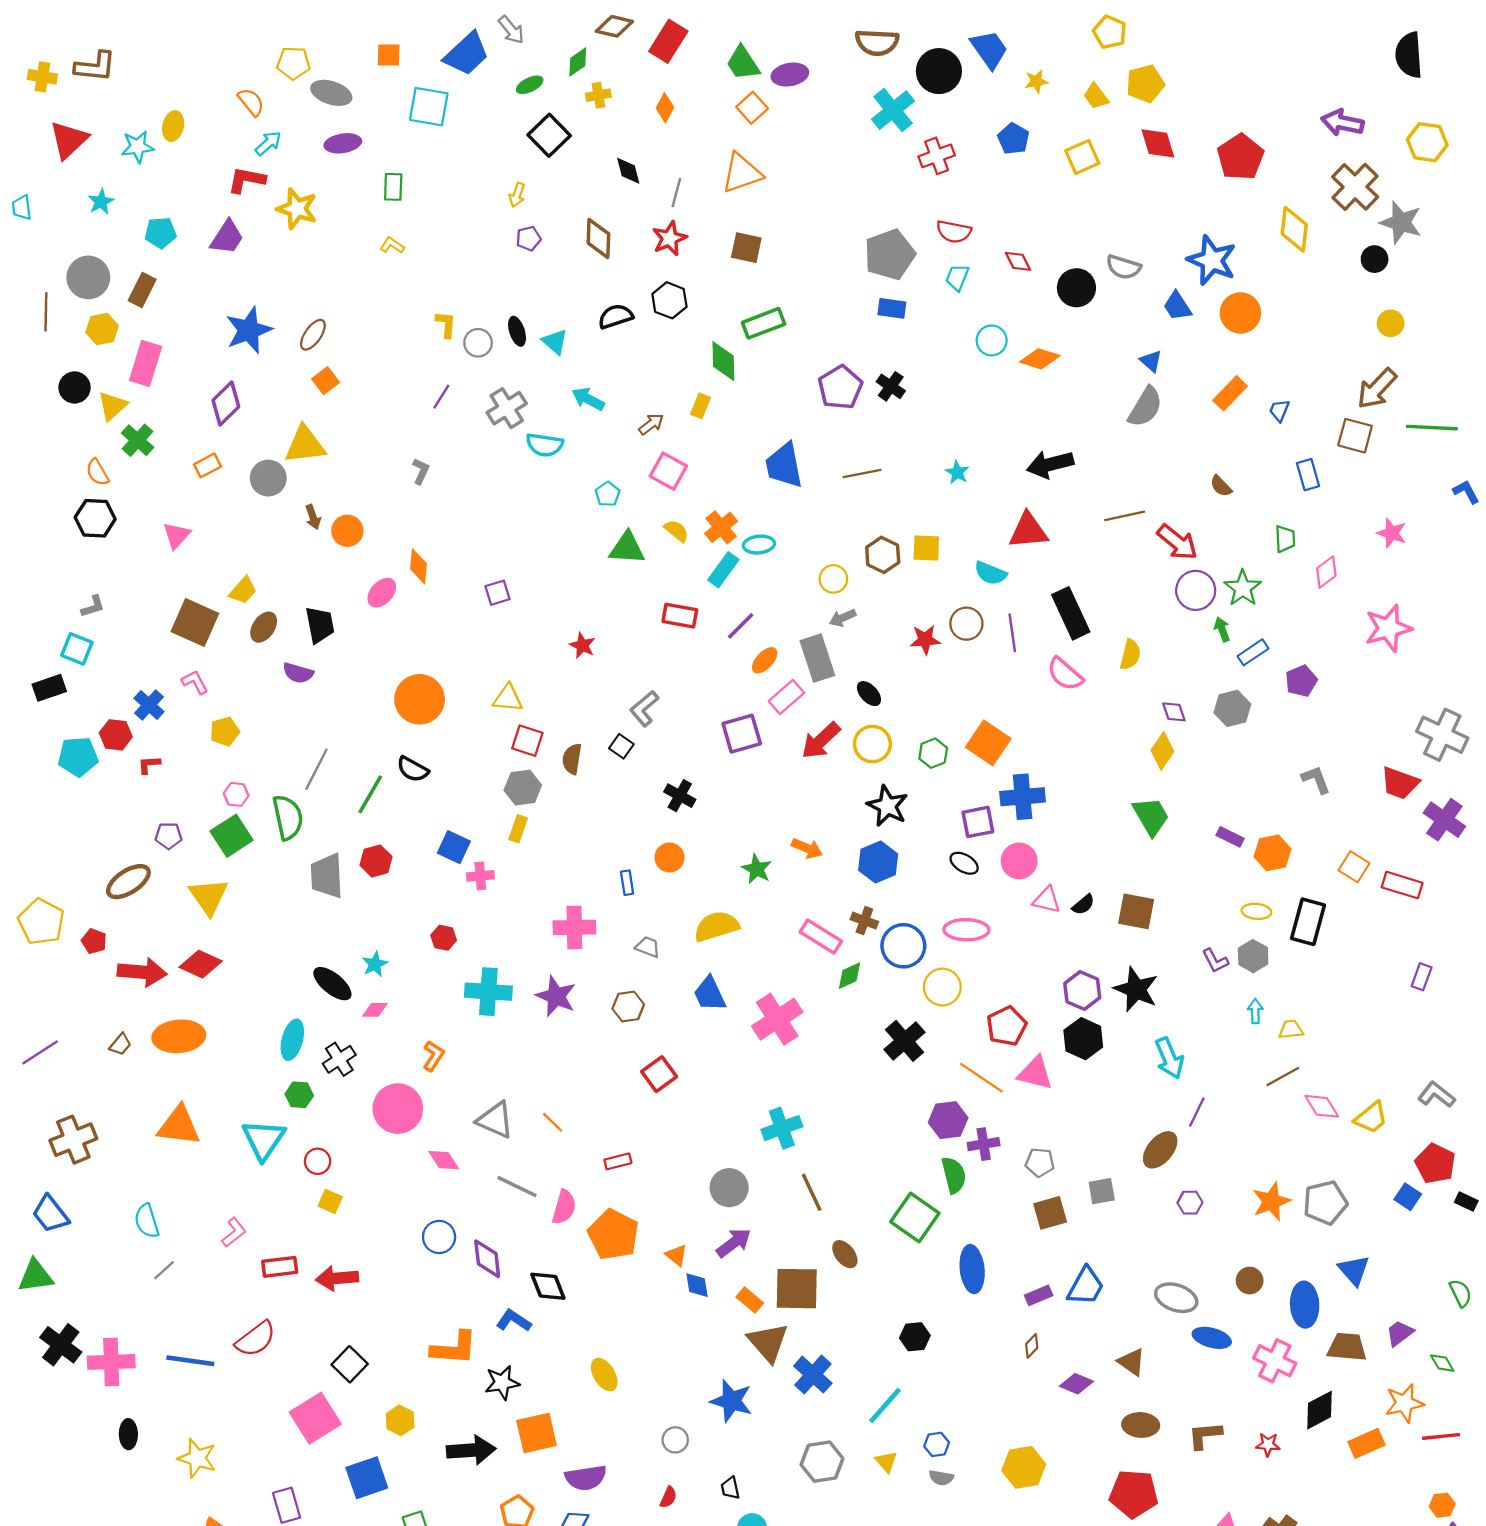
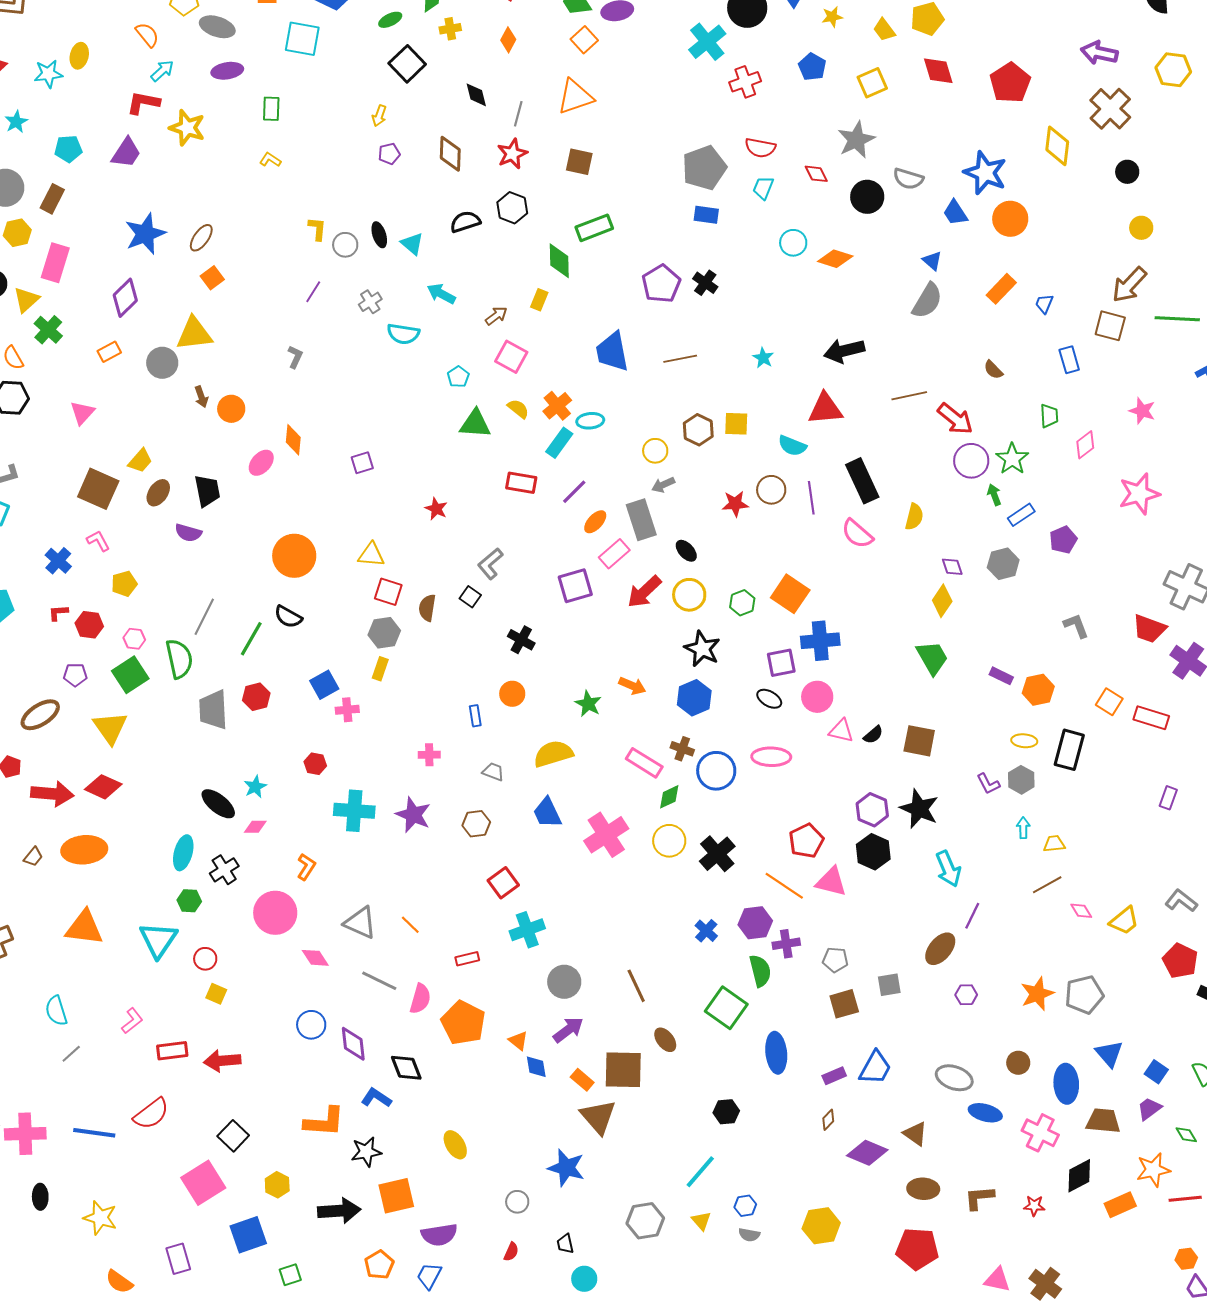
gray star: (1401, 222) -> (856, 140), moved, turned 30
gray cross: (507, 408) -> (370, 302), size x0.7
red hexagon: (116, 735) -> (89, 625), moved
blue square: (454, 847) -> (324, 685), turned 36
pink cross: (574, 927) -> (429, 755), size x0.6
yellow circle: (942, 987) -> (669, 841), moved
pink diamond: (1322, 1106) -> (1081, 911), size x0.7
cyan cross: (782, 1128) -> (527, 930), moved
blue square: (1408, 1197) -> (1156, 1072), moved
blue cross: (813, 1375) -> (706, 931), moved, size x0.7
purple diamond: (1076, 1384) -> (867, 1153), size x1.4

